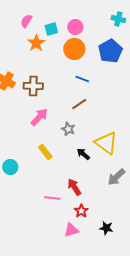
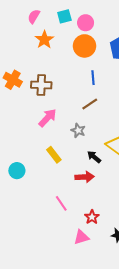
cyan square: (51, 29) -> (64, 16), moved
blue line: (82, 79) -> (93, 78), turned 64
red arrow: (74, 187) -> (85, 177), moved, turned 120
pink line: (52, 198) -> (61, 203), turned 49

